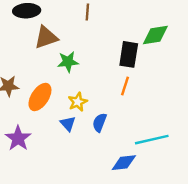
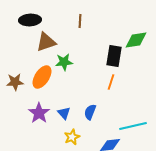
orange ellipse: (40, 97) -> (42, 77), moved
yellow star: (78, 102) -> (72, 137), moved
purple star: (18, 138) -> (39, 113), moved

